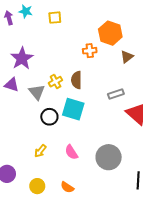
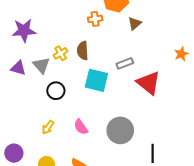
purple star: (22, 58) -> (24, 31), turned 30
purple triangle: (12, 85) -> (18, 68), moved
cyan square: (73, 109) -> (96, 80), moved

